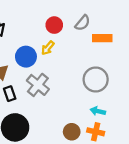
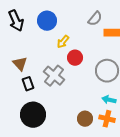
red circle: (54, 25) -> (75, 58), moved
blue circle: (26, 57) -> (47, 21), moved

